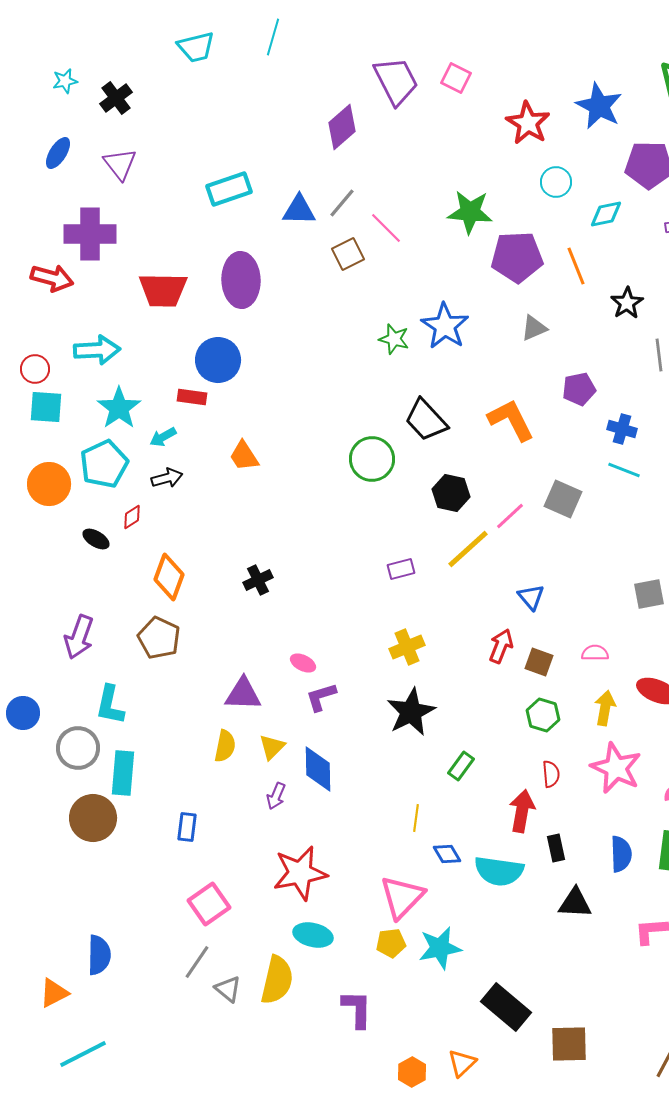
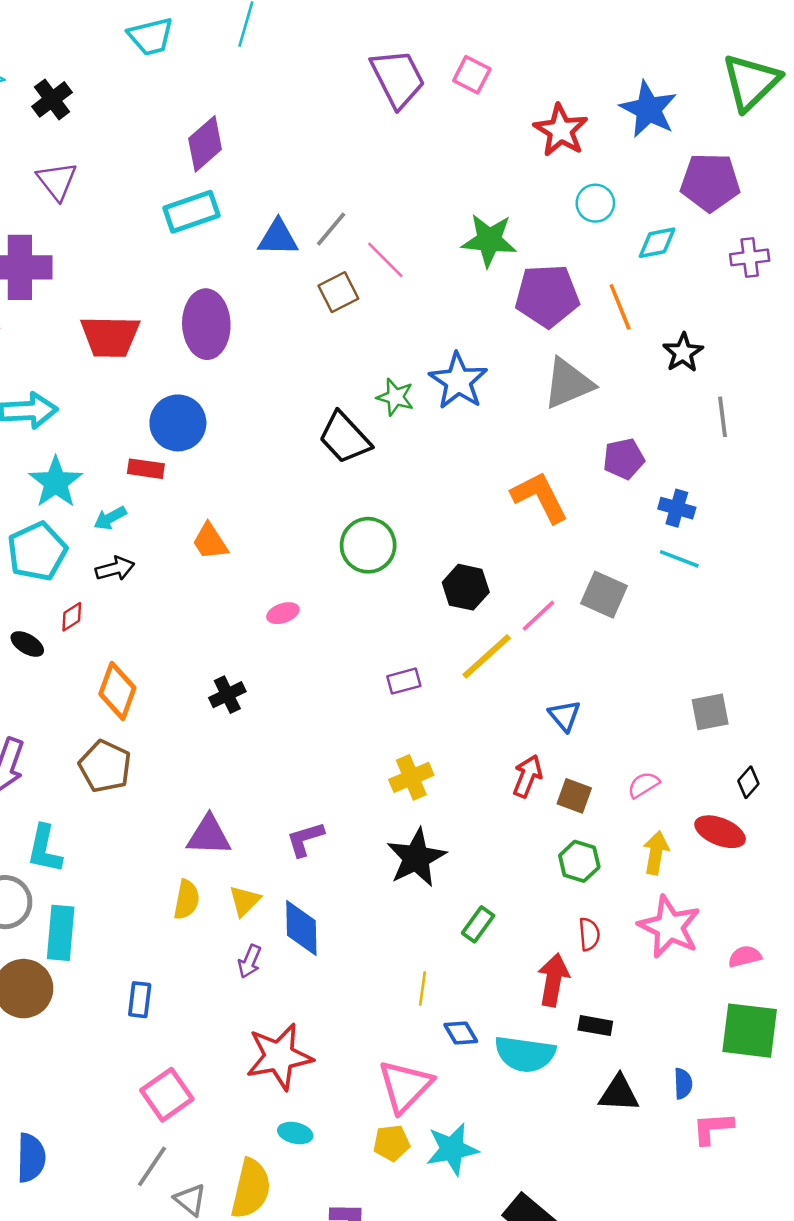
purple diamond: (342, 127) -> (205, 144), moved
gray triangle: (534, 328) -> (568, 383), size x1.6
black trapezoid: (426, 420) -> (345, 438), moved
pink semicircle: (595, 653) -> (643, 785), turned -32
pink ellipse: (303, 663) -> (283, 613), moved, turned -45
black rectangle: (556, 848) -> (595, 1026), turned -68
blue semicircle: (621, 854) -> (683, 1084), moved, size x0.7
cyan ellipse: (313, 935) -> (295, 1133), size x0.7

